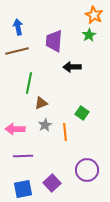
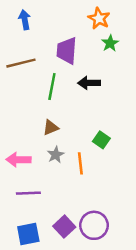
orange star: (94, 15) -> (99, 18), moved
blue arrow: (18, 27) -> (25, 20), moved
green line: (29, 83) -> (52, 87), moved
purple circle: (87, 170) -> (94, 225), moved

